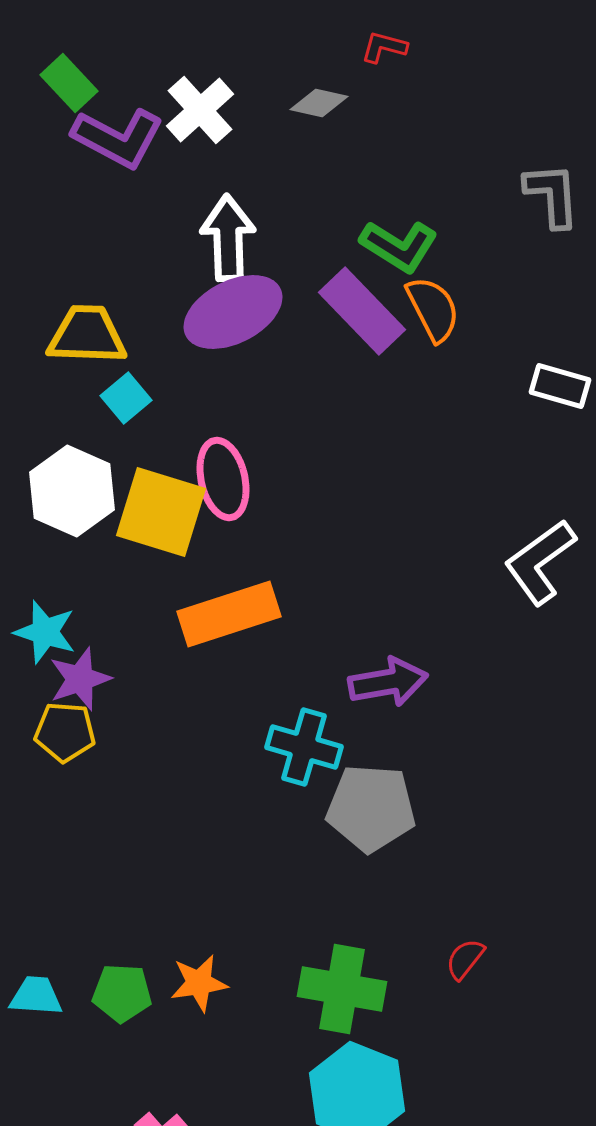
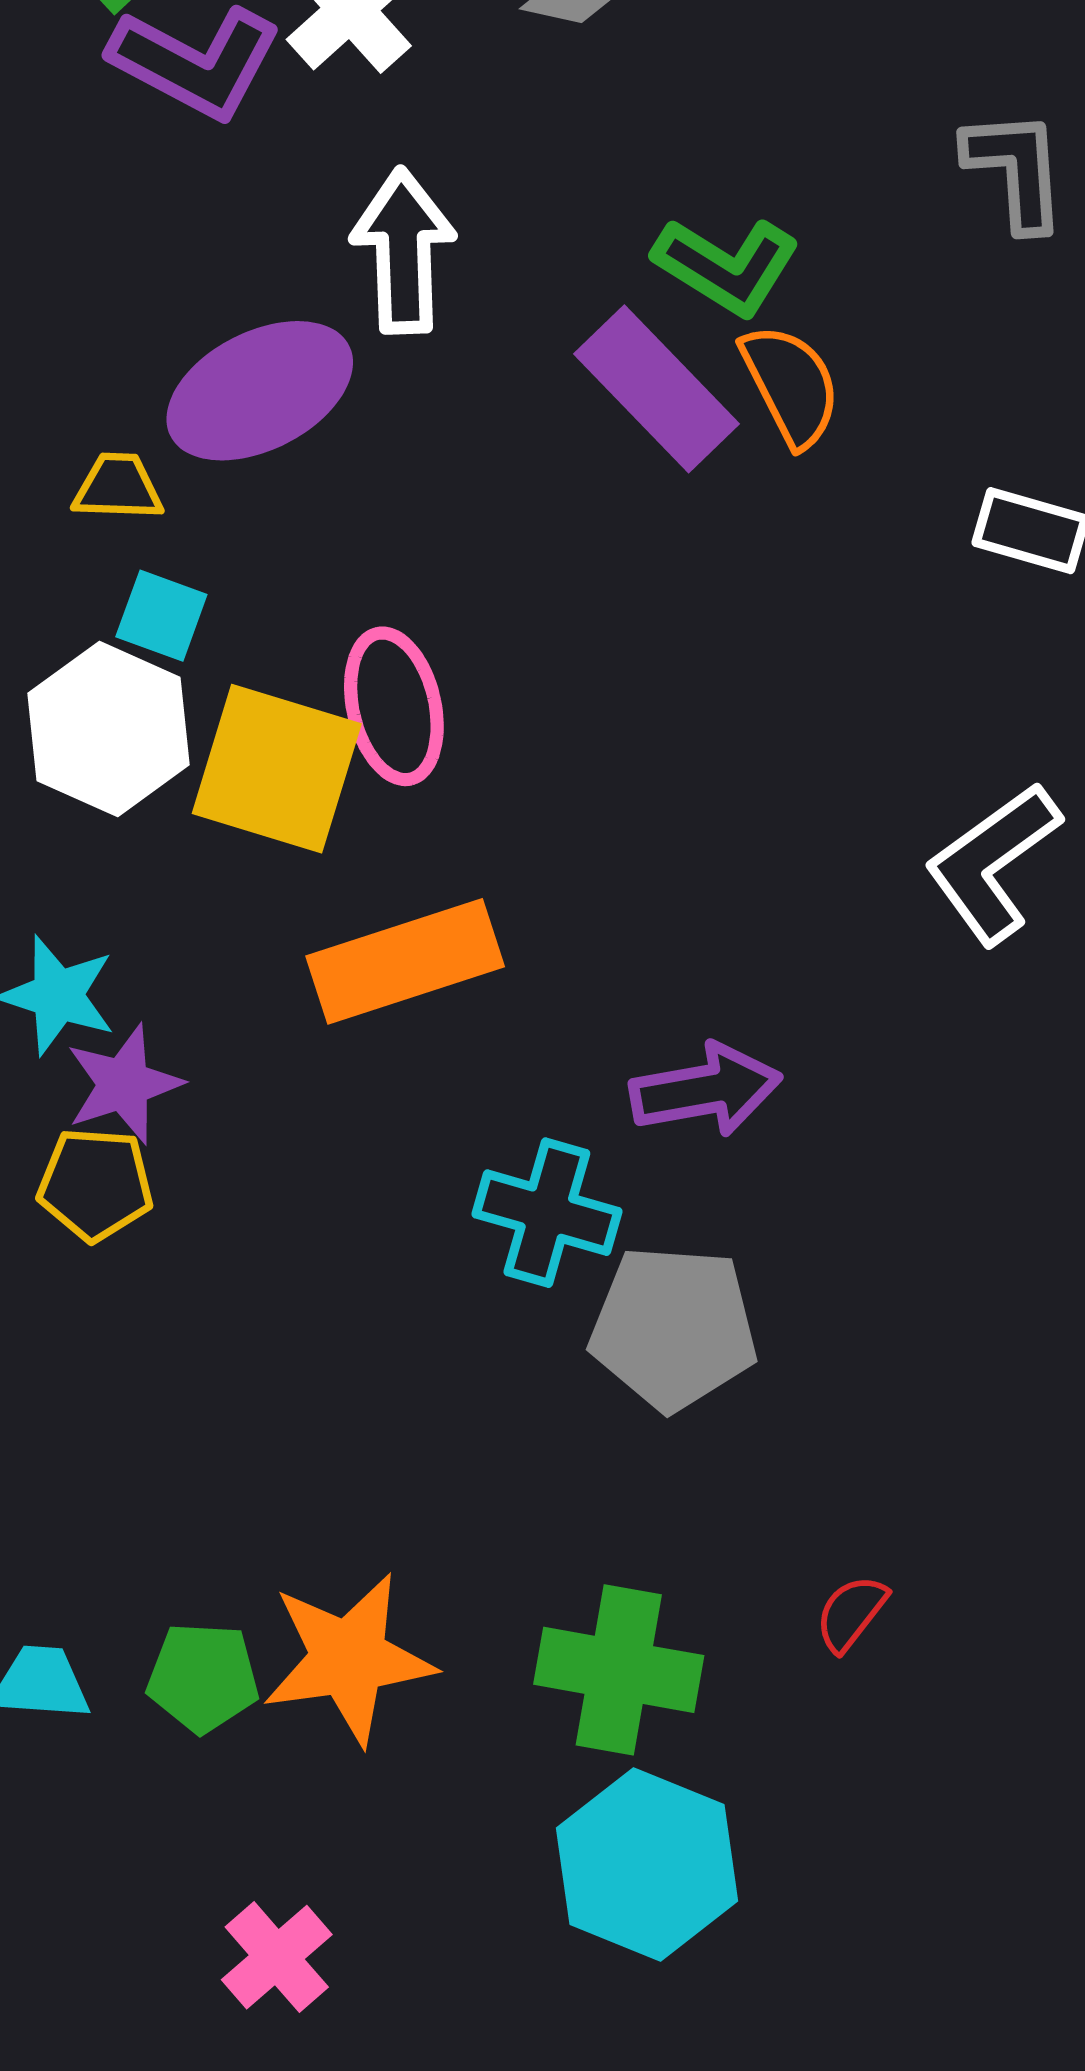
purple ellipse: (233, 312) -> (260, 391), moved
yellow trapezoid: (87, 335) -> (118, 487), moved, size x0.6
cyan square: (126, 398) -> (161, 616), moved, turned -30
orange star: (199, 983) -> (349, 1659), size x1.6

